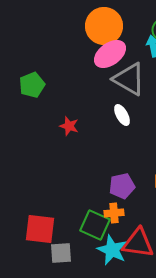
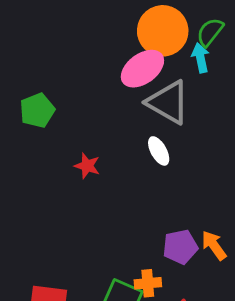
orange circle: (104, 26) -> (163, 31), moved
purple pentagon: (122, 186) -> (180, 247), moved

